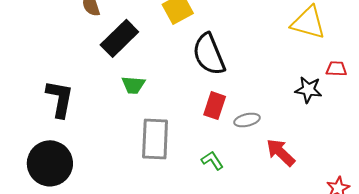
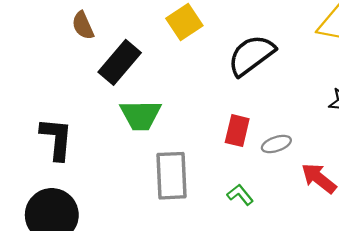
black semicircle: (209, 54) -> (251, 55), moved, turned 81
green trapezoid: (133, 85) -> (141, 115), size x1.5

